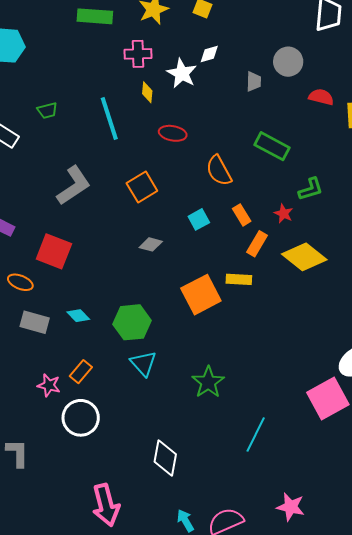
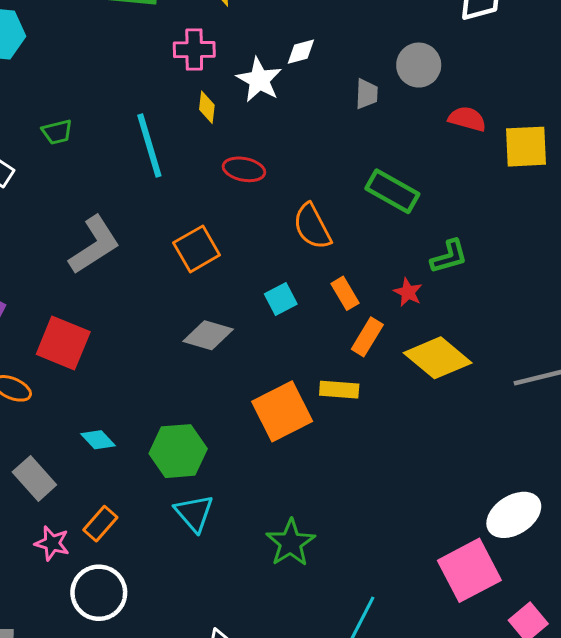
gray diamond: (151, 244) -> (208, 335), size x1.4
gray rectangle: (35, 322) -> (34, 478), moved, turned 32

